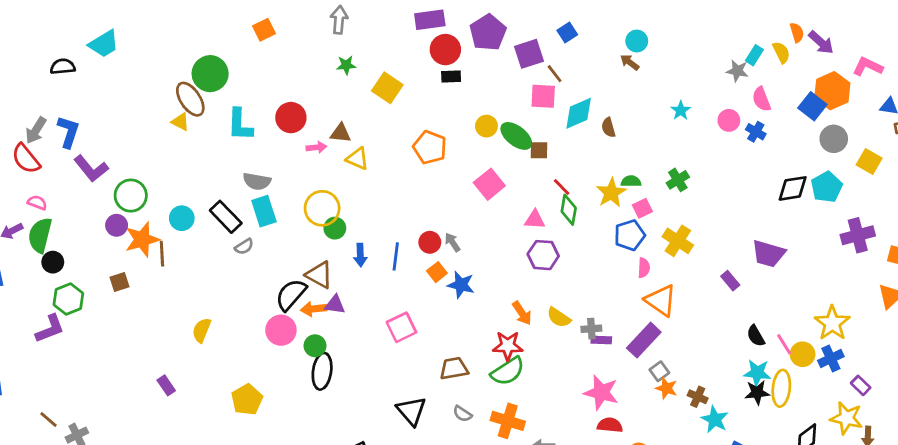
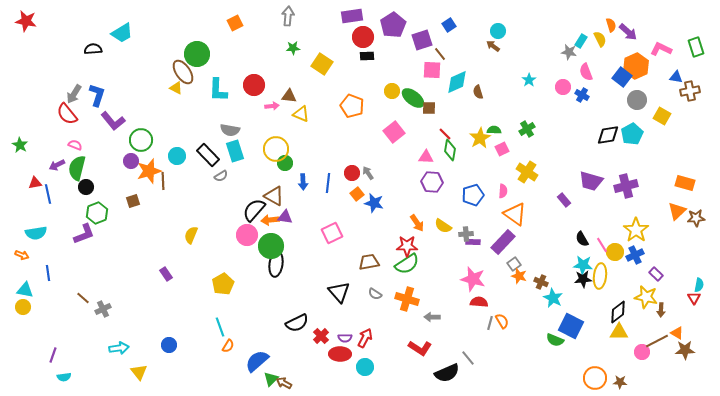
blue pentagon: (630, 235) -> (473, 195), moved
purple cross: (858, 235) -> (626, 186), moved
green circle: (315, 346) -> (271, 246), size x1.6

